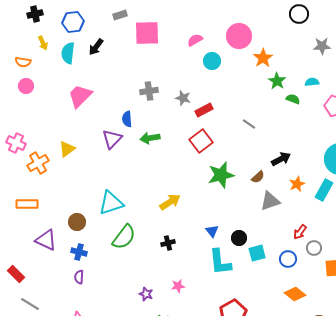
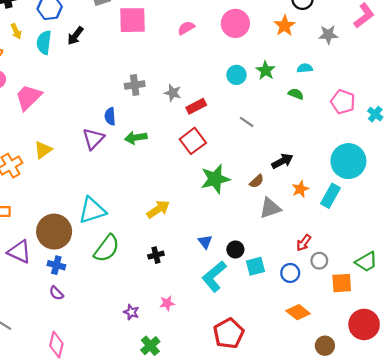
orange star: (263, 58) -> (285, 26), moved
cyan circle: (212, 61) -> (236, 75), moved
green star: (277, 81) -> (266, 70), moved
cyan semicircle: (312, 82) -> (305, 68), moved
pink trapezoid: (80, 96) -> (28, 97), moved
brown circle: (77, 222) -> (54, 232), size x1.8
cyan L-shape: (220, 262) -> (214, 276), turned 56
purple semicircle: (79, 277) -> (56, 293), turned -48

